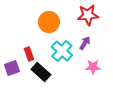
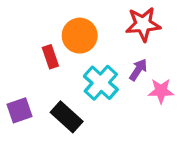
red rectangle: (29, 54) -> (50, 57), moved
pink star: (93, 67) -> (161, 91), moved

